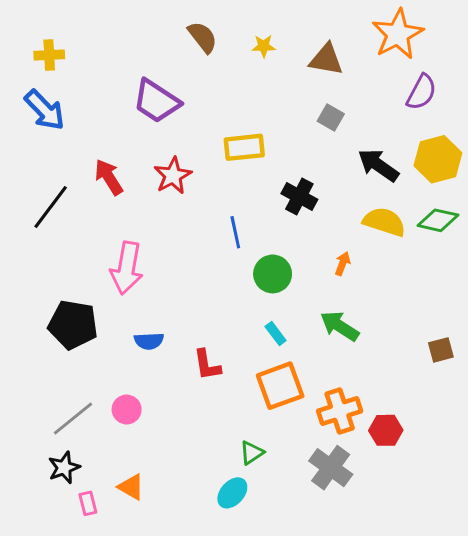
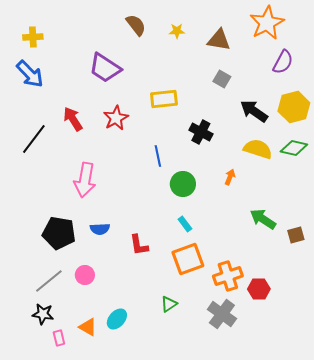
black pentagon: (73, 325) -> (59, 233), moved
green arrow: (340, 326) -> (263, 219), moved
black star: (64, 468) -> (43, 314), turned 30
cyan ellipse: (232, 493) -> (117, 319), moved

